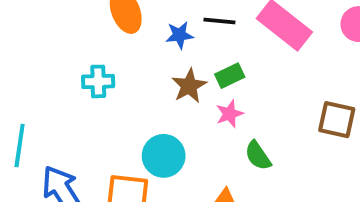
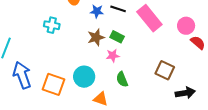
green rectangle: (230, 76) -> (117, 37), turned 40
cyan circle: (164, 156) -> (84, 77), moved

